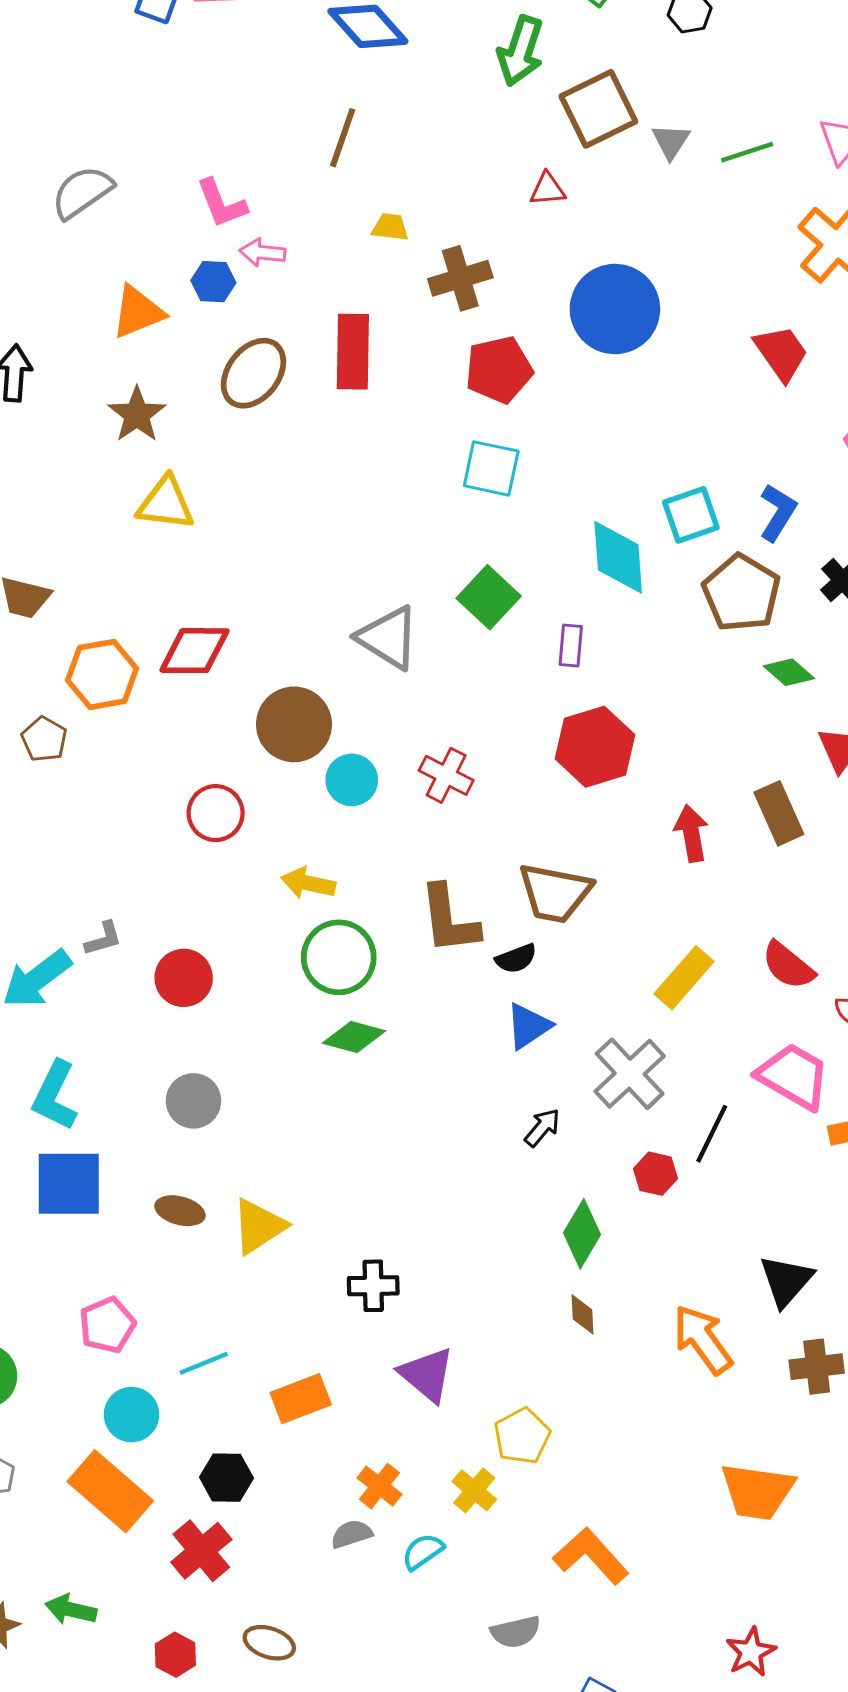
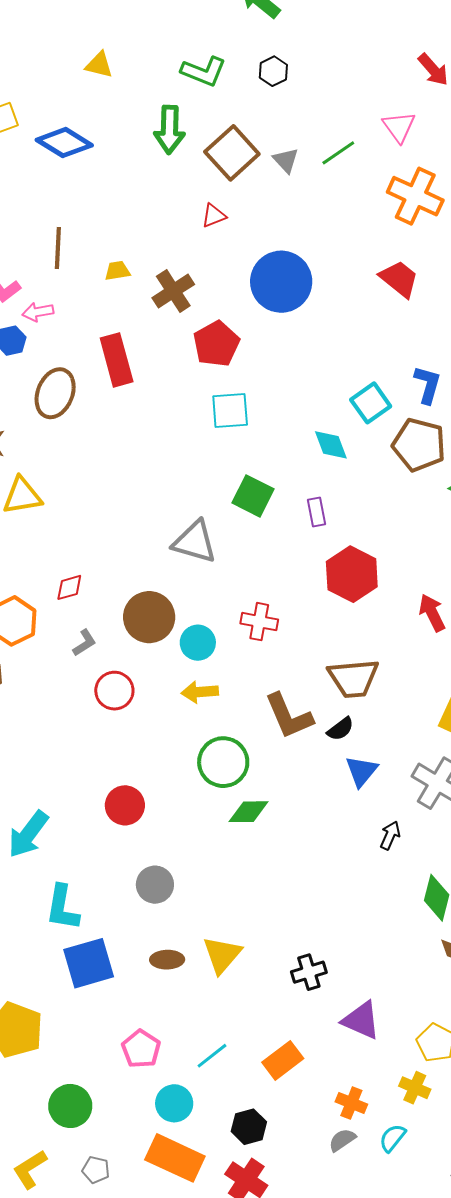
brown line: (343, 138) -> (58, 248), moved
cyan diamond: (618, 557) -> (331, 445), size x0.7
red diamond: (194, 651) -> (69, 587), size x0.6
yellow arrow: (308, 883) -> (200, 692), moved
gray L-shape: (103, 939) -> (84, 643), moved

